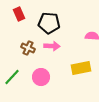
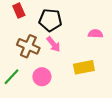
pink arrow: (52, 46) -> (53, 44), turned 49
brown cross: (28, 48) -> (28, 46), size x1.5

